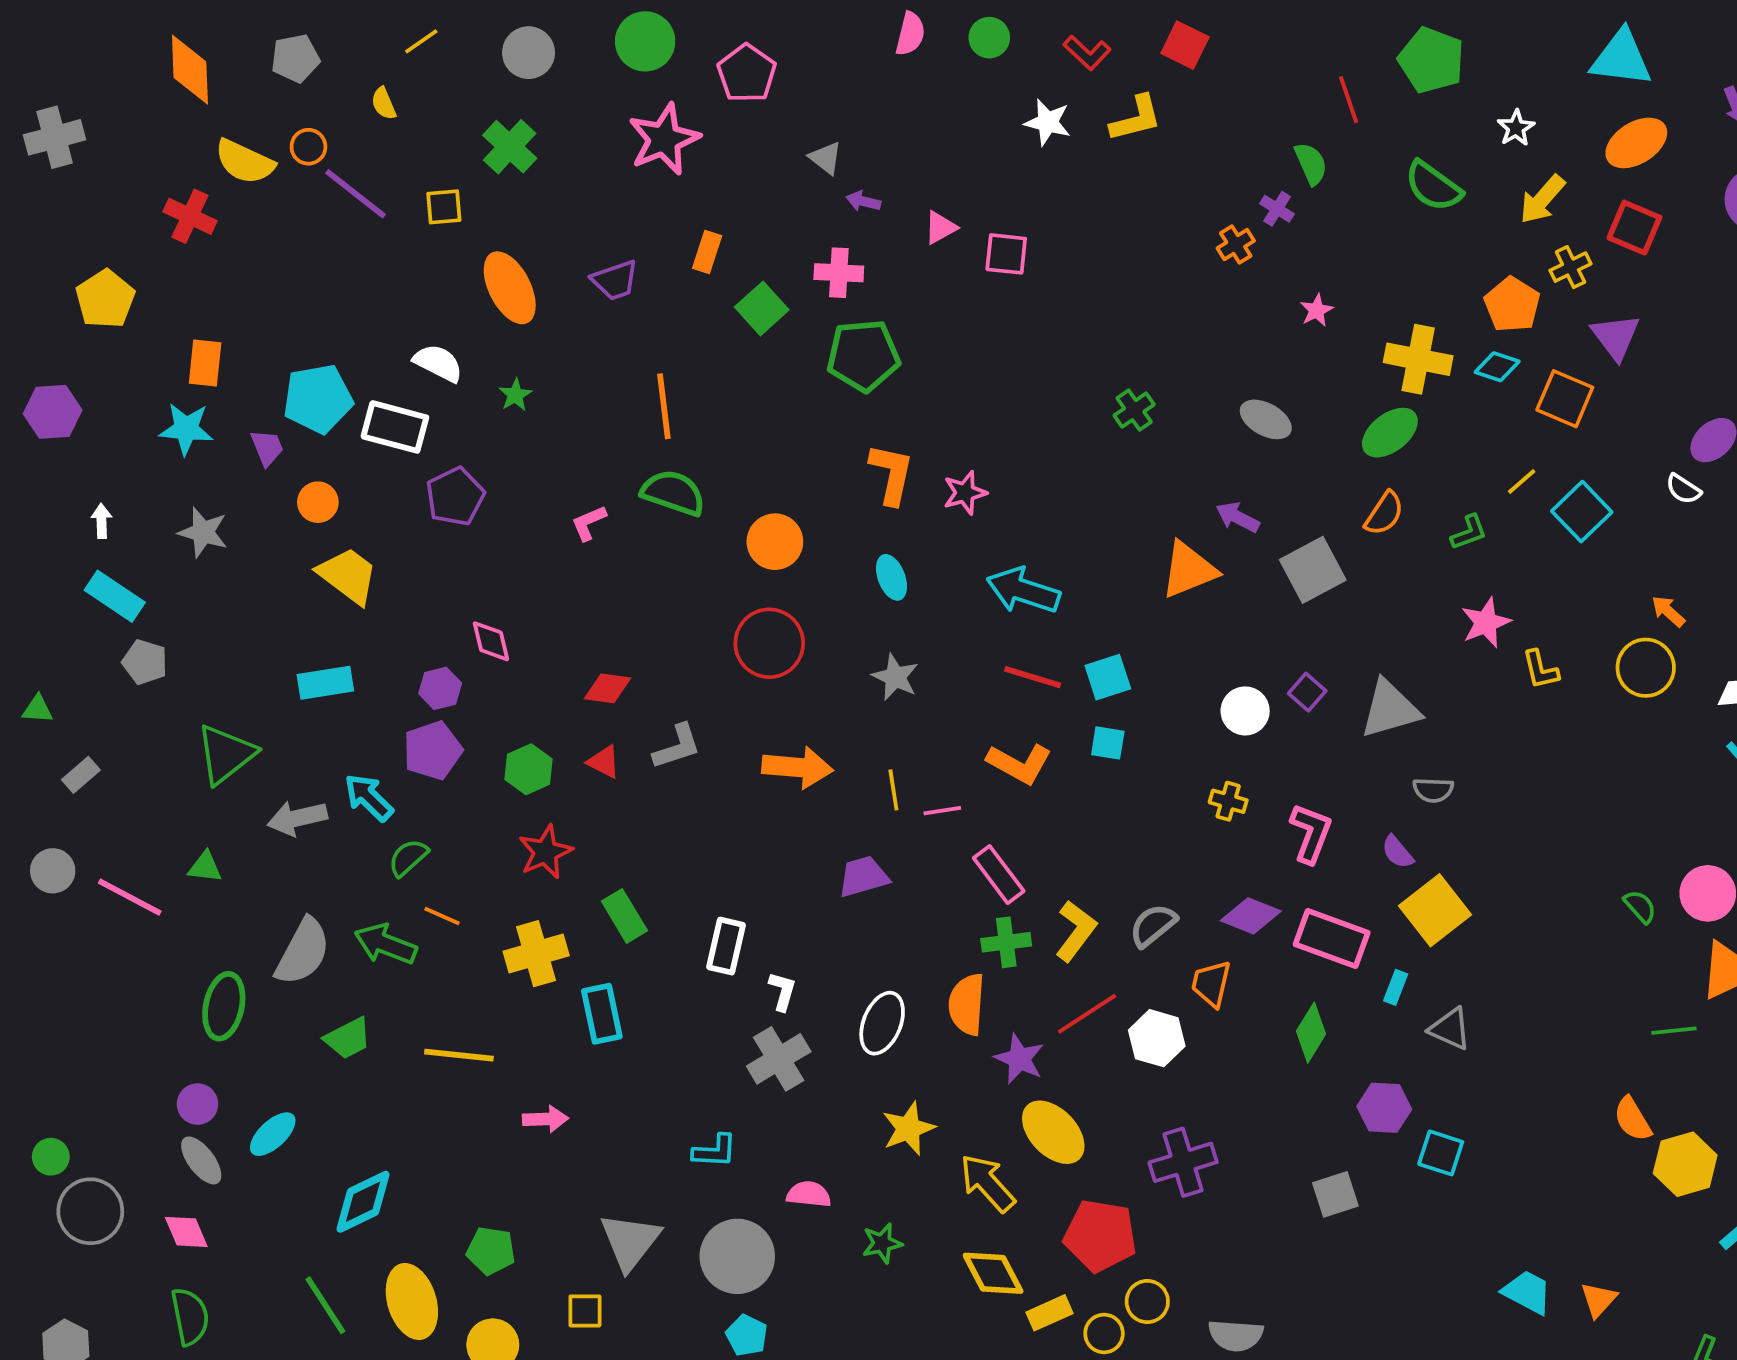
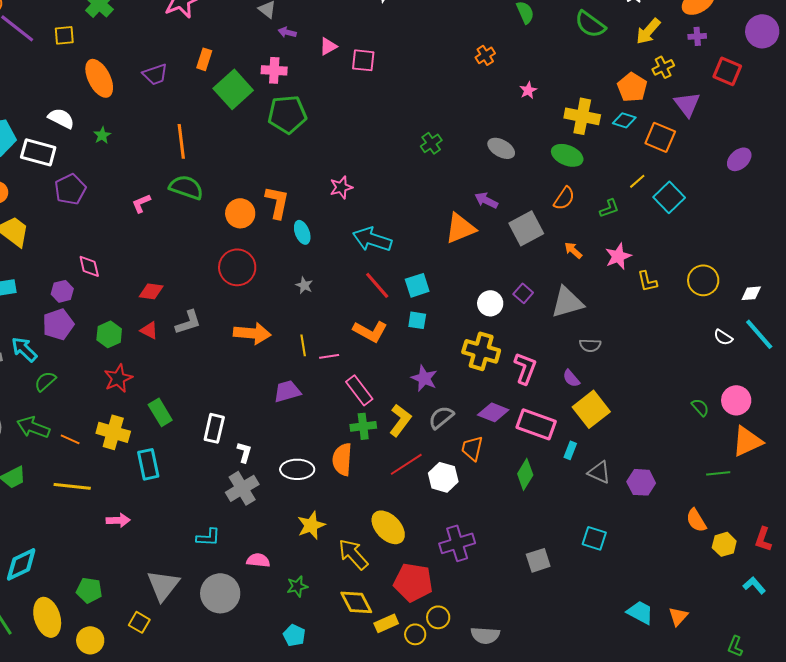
purple cross: (1277, 209) -> (697, 36), moved, turned -36
red square: (1634, 228) -> (727, 71), moved
green square: (762, 308) -> (233, 89), size x1.4
green ellipse: (1390, 433) -> (567, 155), turned 60
orange L-shape: (892, 474) -> (277, 202), moved
white semicircle: (1683, 489) -> (723, 337), moved
orange arrow: (1668, 611) -> (573, 250), moved
gray star: (895, 677) -> (304, 285), size x0.7
red line: (1033, 677) -> (377, 285), turned 32
yellow cross: (1228, 801) -> (481, 351), size x1.8
orange line: (442, 916) -> (70, 439), moved
yellow cross: (536, 954) -> (113, 432), turned 32
white ellipse: (882, 1023) -> (297, 469), turned 68
purple star: (1019, 1059) -> (424, 378), moved
purple hexagon: (1384, 1108) -> (641, 482), moved
yellow hexagon: (1685, 1164) -> (724, 544), size x0.7
yellow square: (585, 1311) -> (139, 622), turned 30
cyan pentagon: (747, 1335) -> (294, 635), moved

